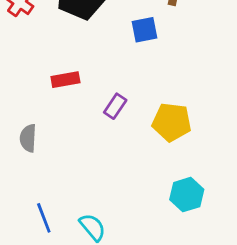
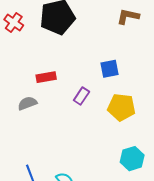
blue square: (144, 30) -> (109, 69), moved
gray semicircle: (28, 138) -> (27, 103), moved, turned 66

